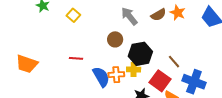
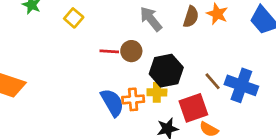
brown semicircle: (158, 15) -> (191, 17), turned -42
red line: (76, 58) -> (109, 51), moved
red square: (160, 81) -> (193, 108), turned 35
blue cross: (194, 82) -> (241, 85), moved

